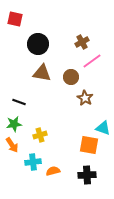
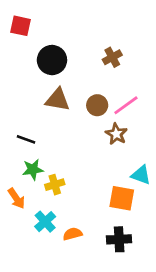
pink line: (92, 61) -> (126, 105), moved
green star: (14, 124) -> (33, 170), moved
cyan cross: (33, 162) -> (45, 222), turned -35

